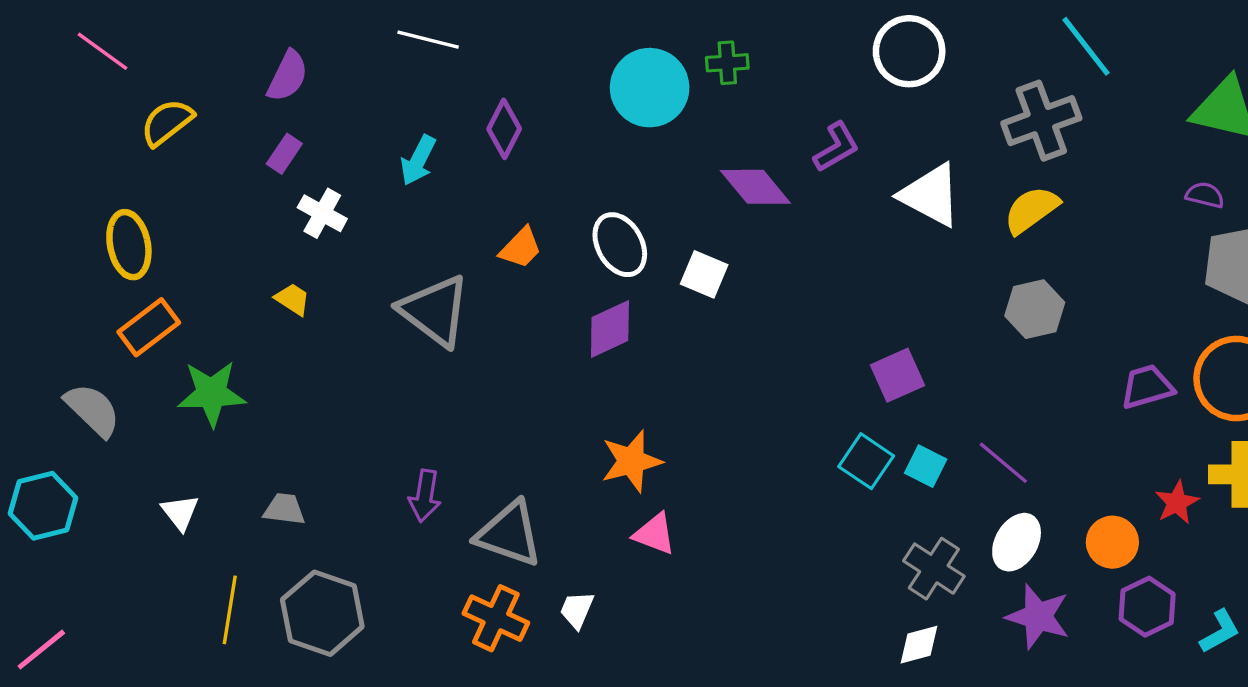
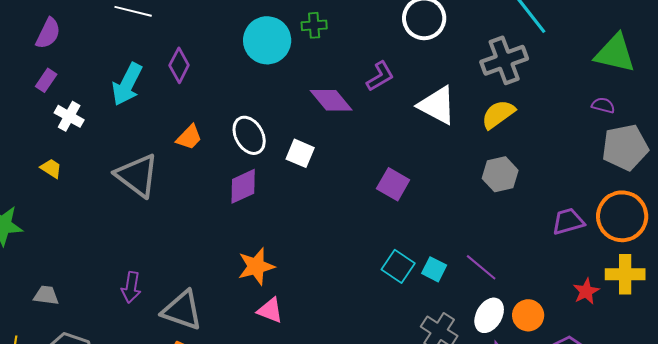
cyan arrow: (418, 160) -> (127, 84), size x1.4
purple square: (898, 375) -> (393, 184), moved, turned -36
orange circle: (1112, 542) -> (528, 315), moved

